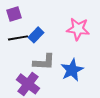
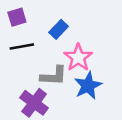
pink star: (78, 29) -> (78, 58), moved, turned 30
blue rectangle: (36, 35) -> (59, 29), moved

